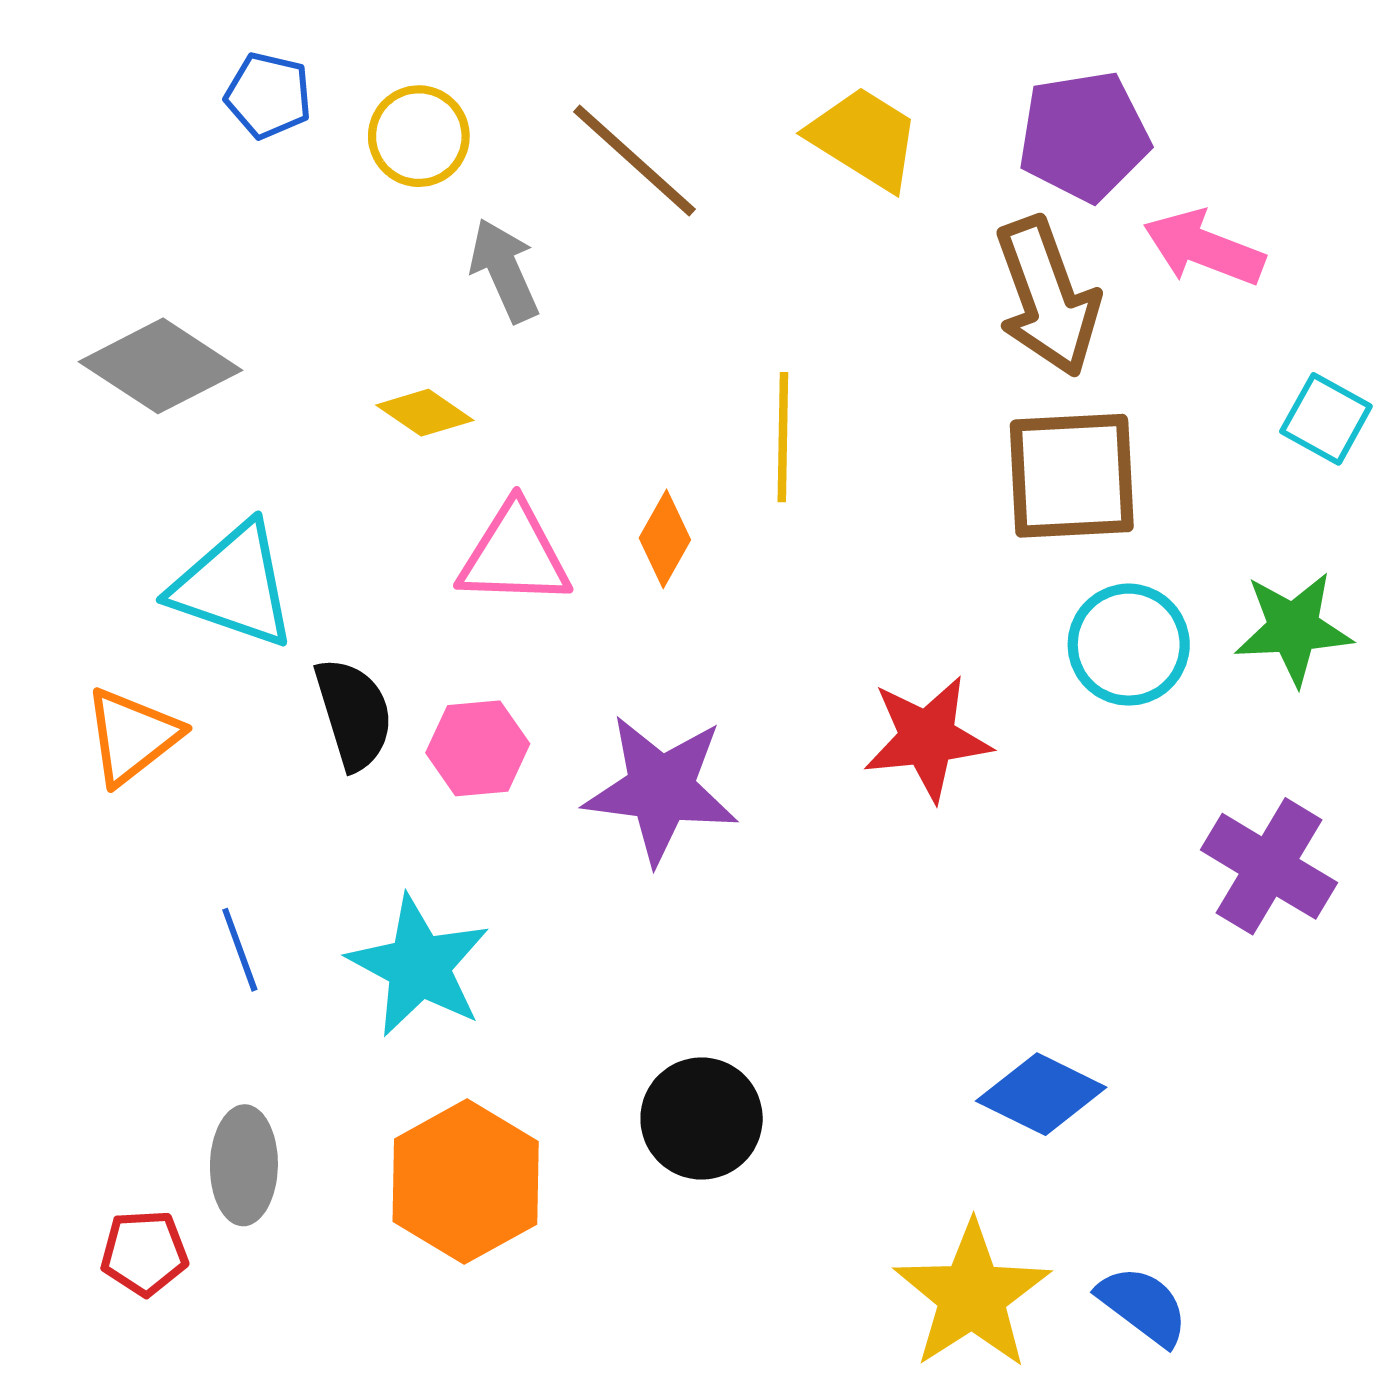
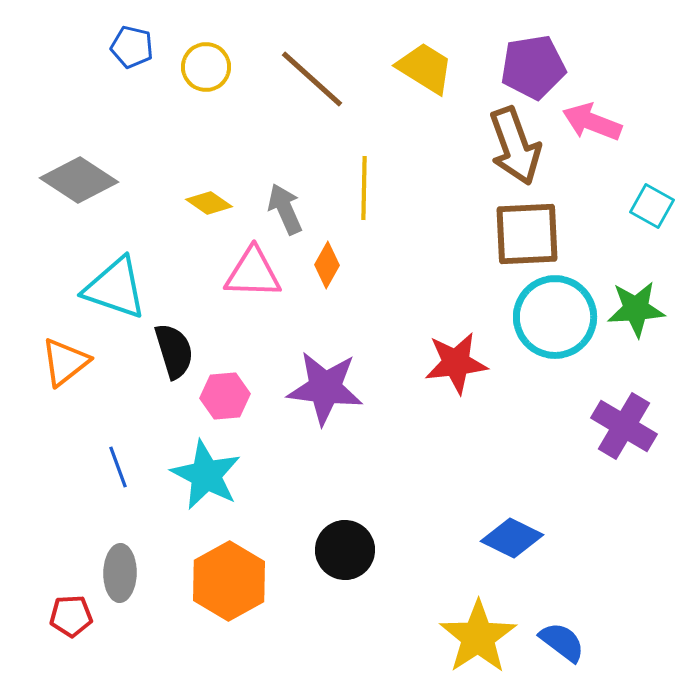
gray arrow: (504, 270) -> (285, 209), moved
yellow line: (783, 437) -> (364, 188), moved
cyan circle: (1129, 645) -> (555, 317), size x1.4
pink hexagon: (478, 748) -> (225, 396), moved

